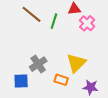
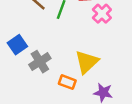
blue square: (21, 81) -> (17, 45), moved, turned -35

